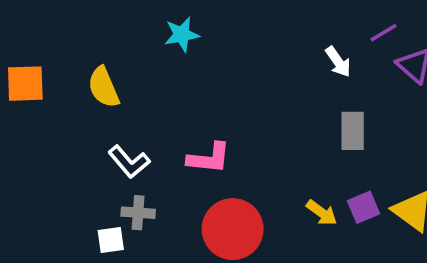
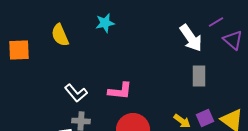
white arrow: (338, 62) -> (191, 38), size x1.6
yellow semicircle: (104, 87) -> (60, 35), moved

